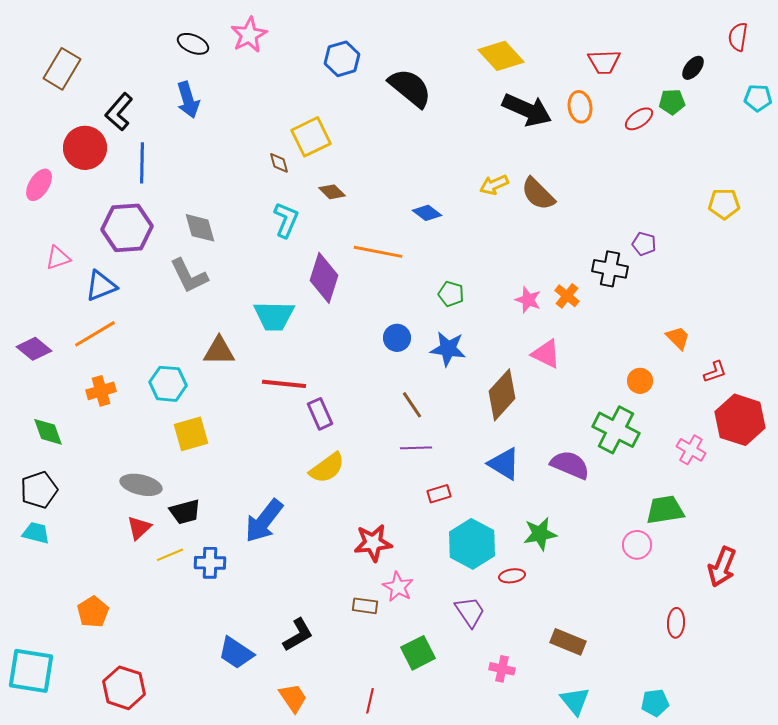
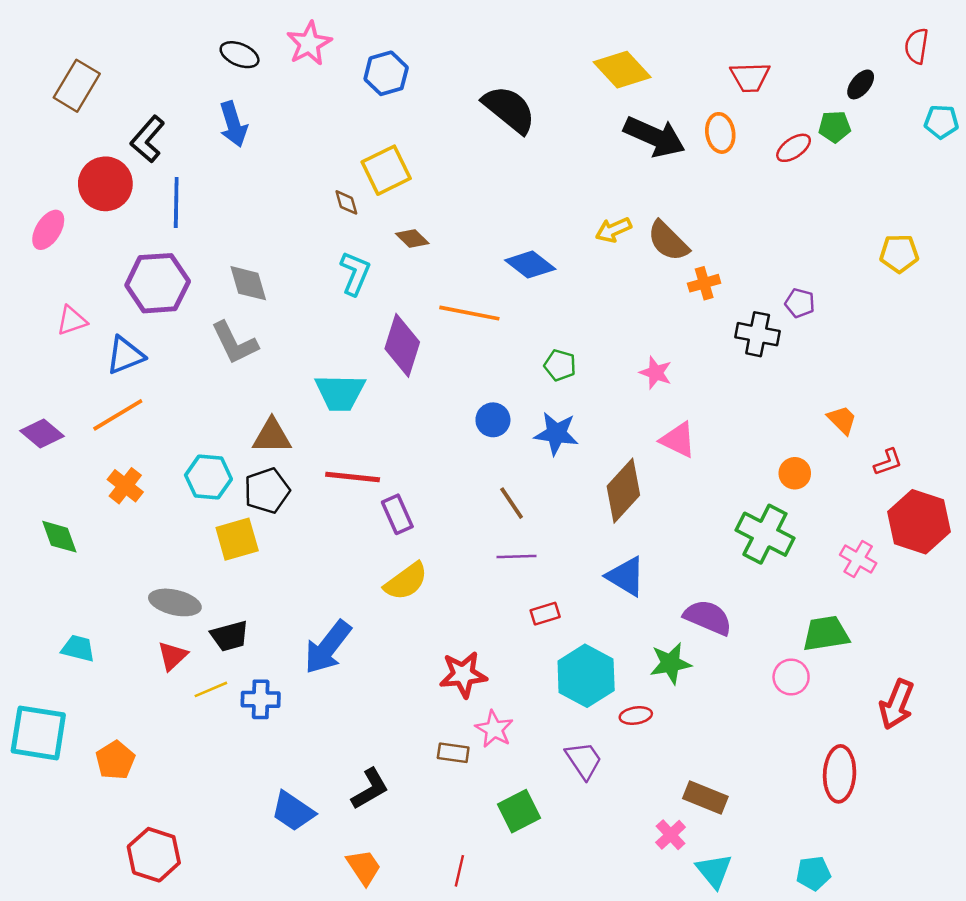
blue hexagon: (342, 59) -> (386, 73), moved
blue diamond: (427, 213) -> (530, 265), size x1.4
orange cross: (567, 296) -> (704, 283), moved, turned 35
orange cross: (101, 391) -> (125, 486), turned -36
purple semicircle: (570, 465) -> (708, 617), moved
black pentagon: (39, 490) -> (267, 491), moved
cyan trapezoid: (36, 533) -> (78, 648), moved
red ellipse: (676, 623) -> (840, 774), size x1.5
pink cross: (502, 669) -> (671, 835), moved, turned 35
cyan square: (31, 671) -> (38, 733), moved

